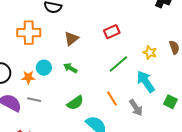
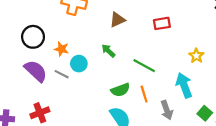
green line: (118, 64) -> (144, 66), moved, turned 55
cyan circle: (44, 68) -> (79, 64), moved
green semicircle: (75, 103) -> (120, 90), moved

